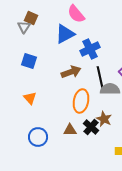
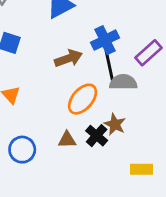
blue cross: (90, 49) -> (105, 40), moved
orange ellipse: (81, 101) -> (83, 99), turned 30

